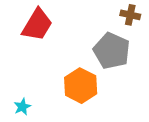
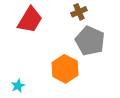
brown cross: (130, 15) -> (79, 12), moved, turned -35

